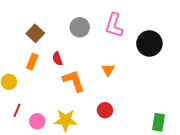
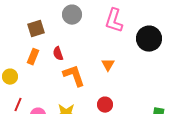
gray circle: (80, 27) -> (72, 15), moved
brown square: (35, 33) -> (36, 29), turned 30

